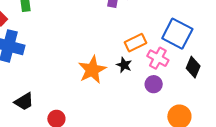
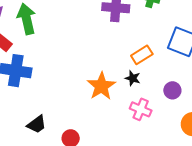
pink cross: (158, 58) -> (141, 109), moved
purple circle: (154, 84) -> (172, 90), moved

